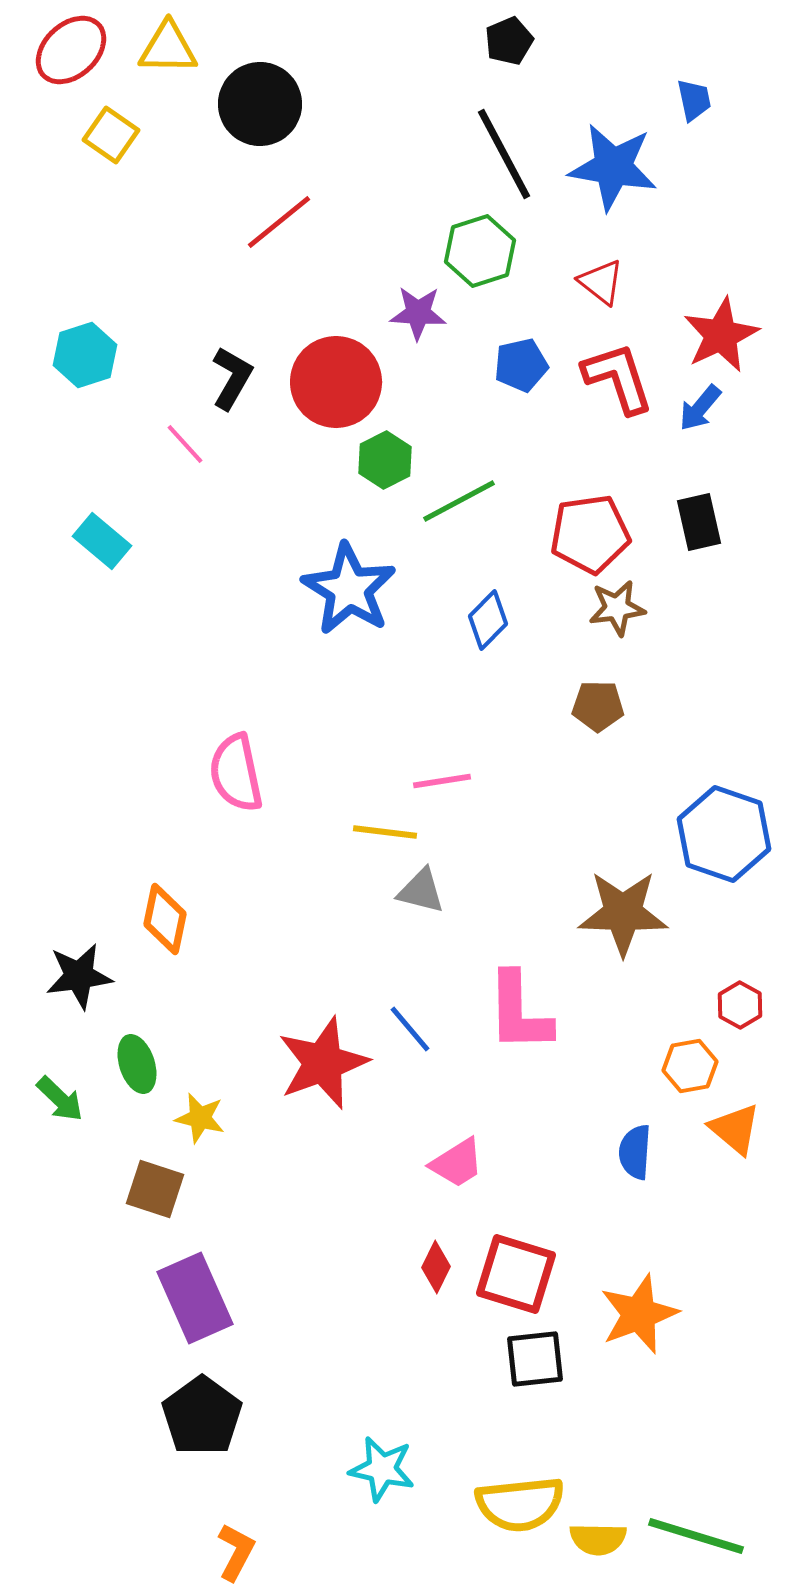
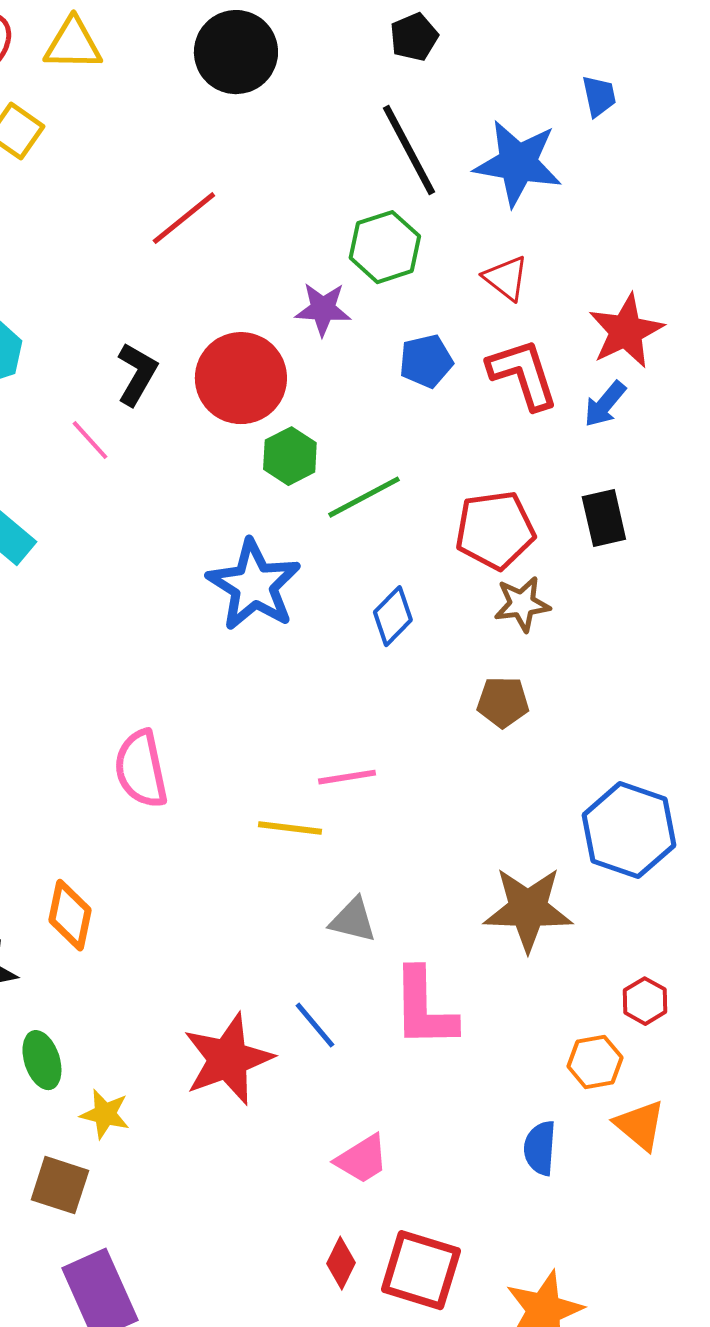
black circle: (260, 104) -> (236, 52), moved
gray triangle: (421, 891) -> (353, 920), moved

